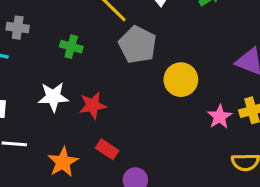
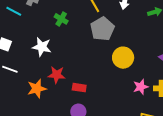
red star: (93, 105) -> (57, 75), moved
red rectangle: (107, 149) -> (79, 88), moved, turned -40

